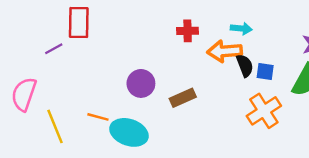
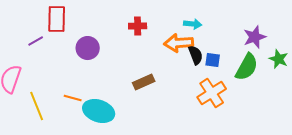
red cross: (188, 31) -> (138, 26), moved
purple circle: (141, 83) -> (88, 48), moved

